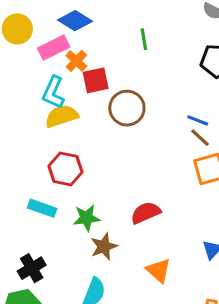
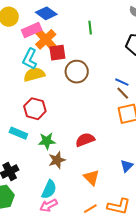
orange cross: (76, 61) -> (46, 39), size x1.5

